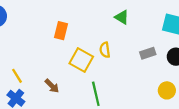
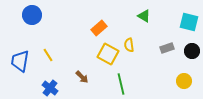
orange rectangle: (61, 31) -> (99, 28), moved, turned 35
yellow line: (17, 76) -> (48, 55), moved

